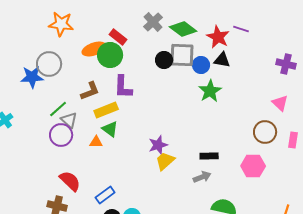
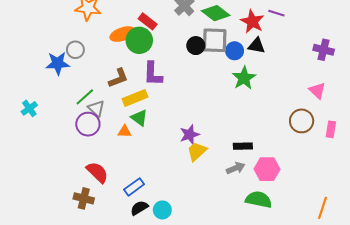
gray circle: (49, 64) -> (75, 50), size x0.7
pink hexagon: (253, 166) -> (267, 169), moved

